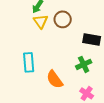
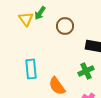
yellow triangle: (41, 21) -> (26, 19), moved

